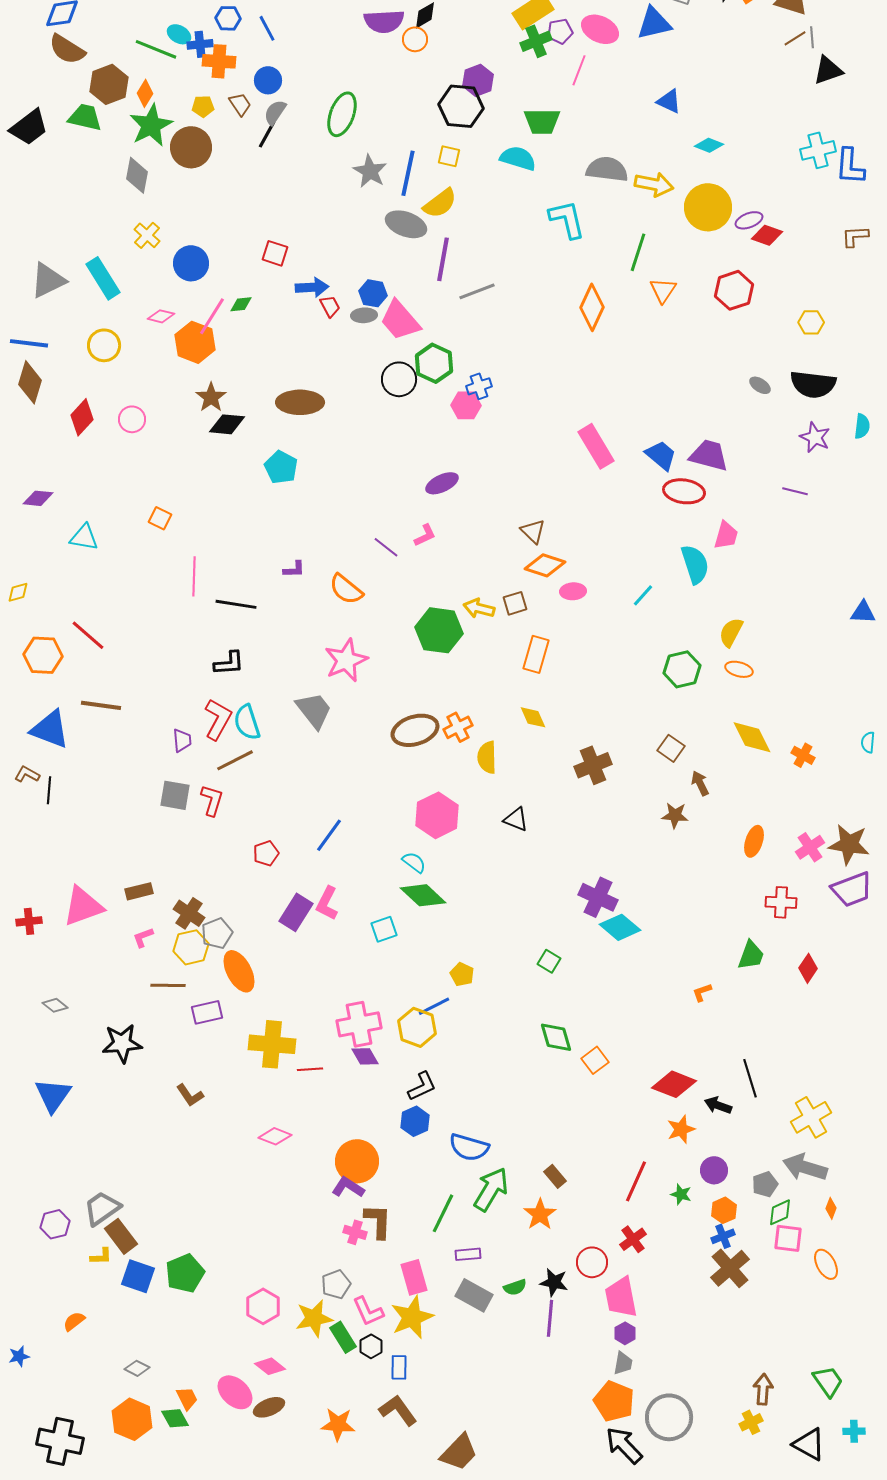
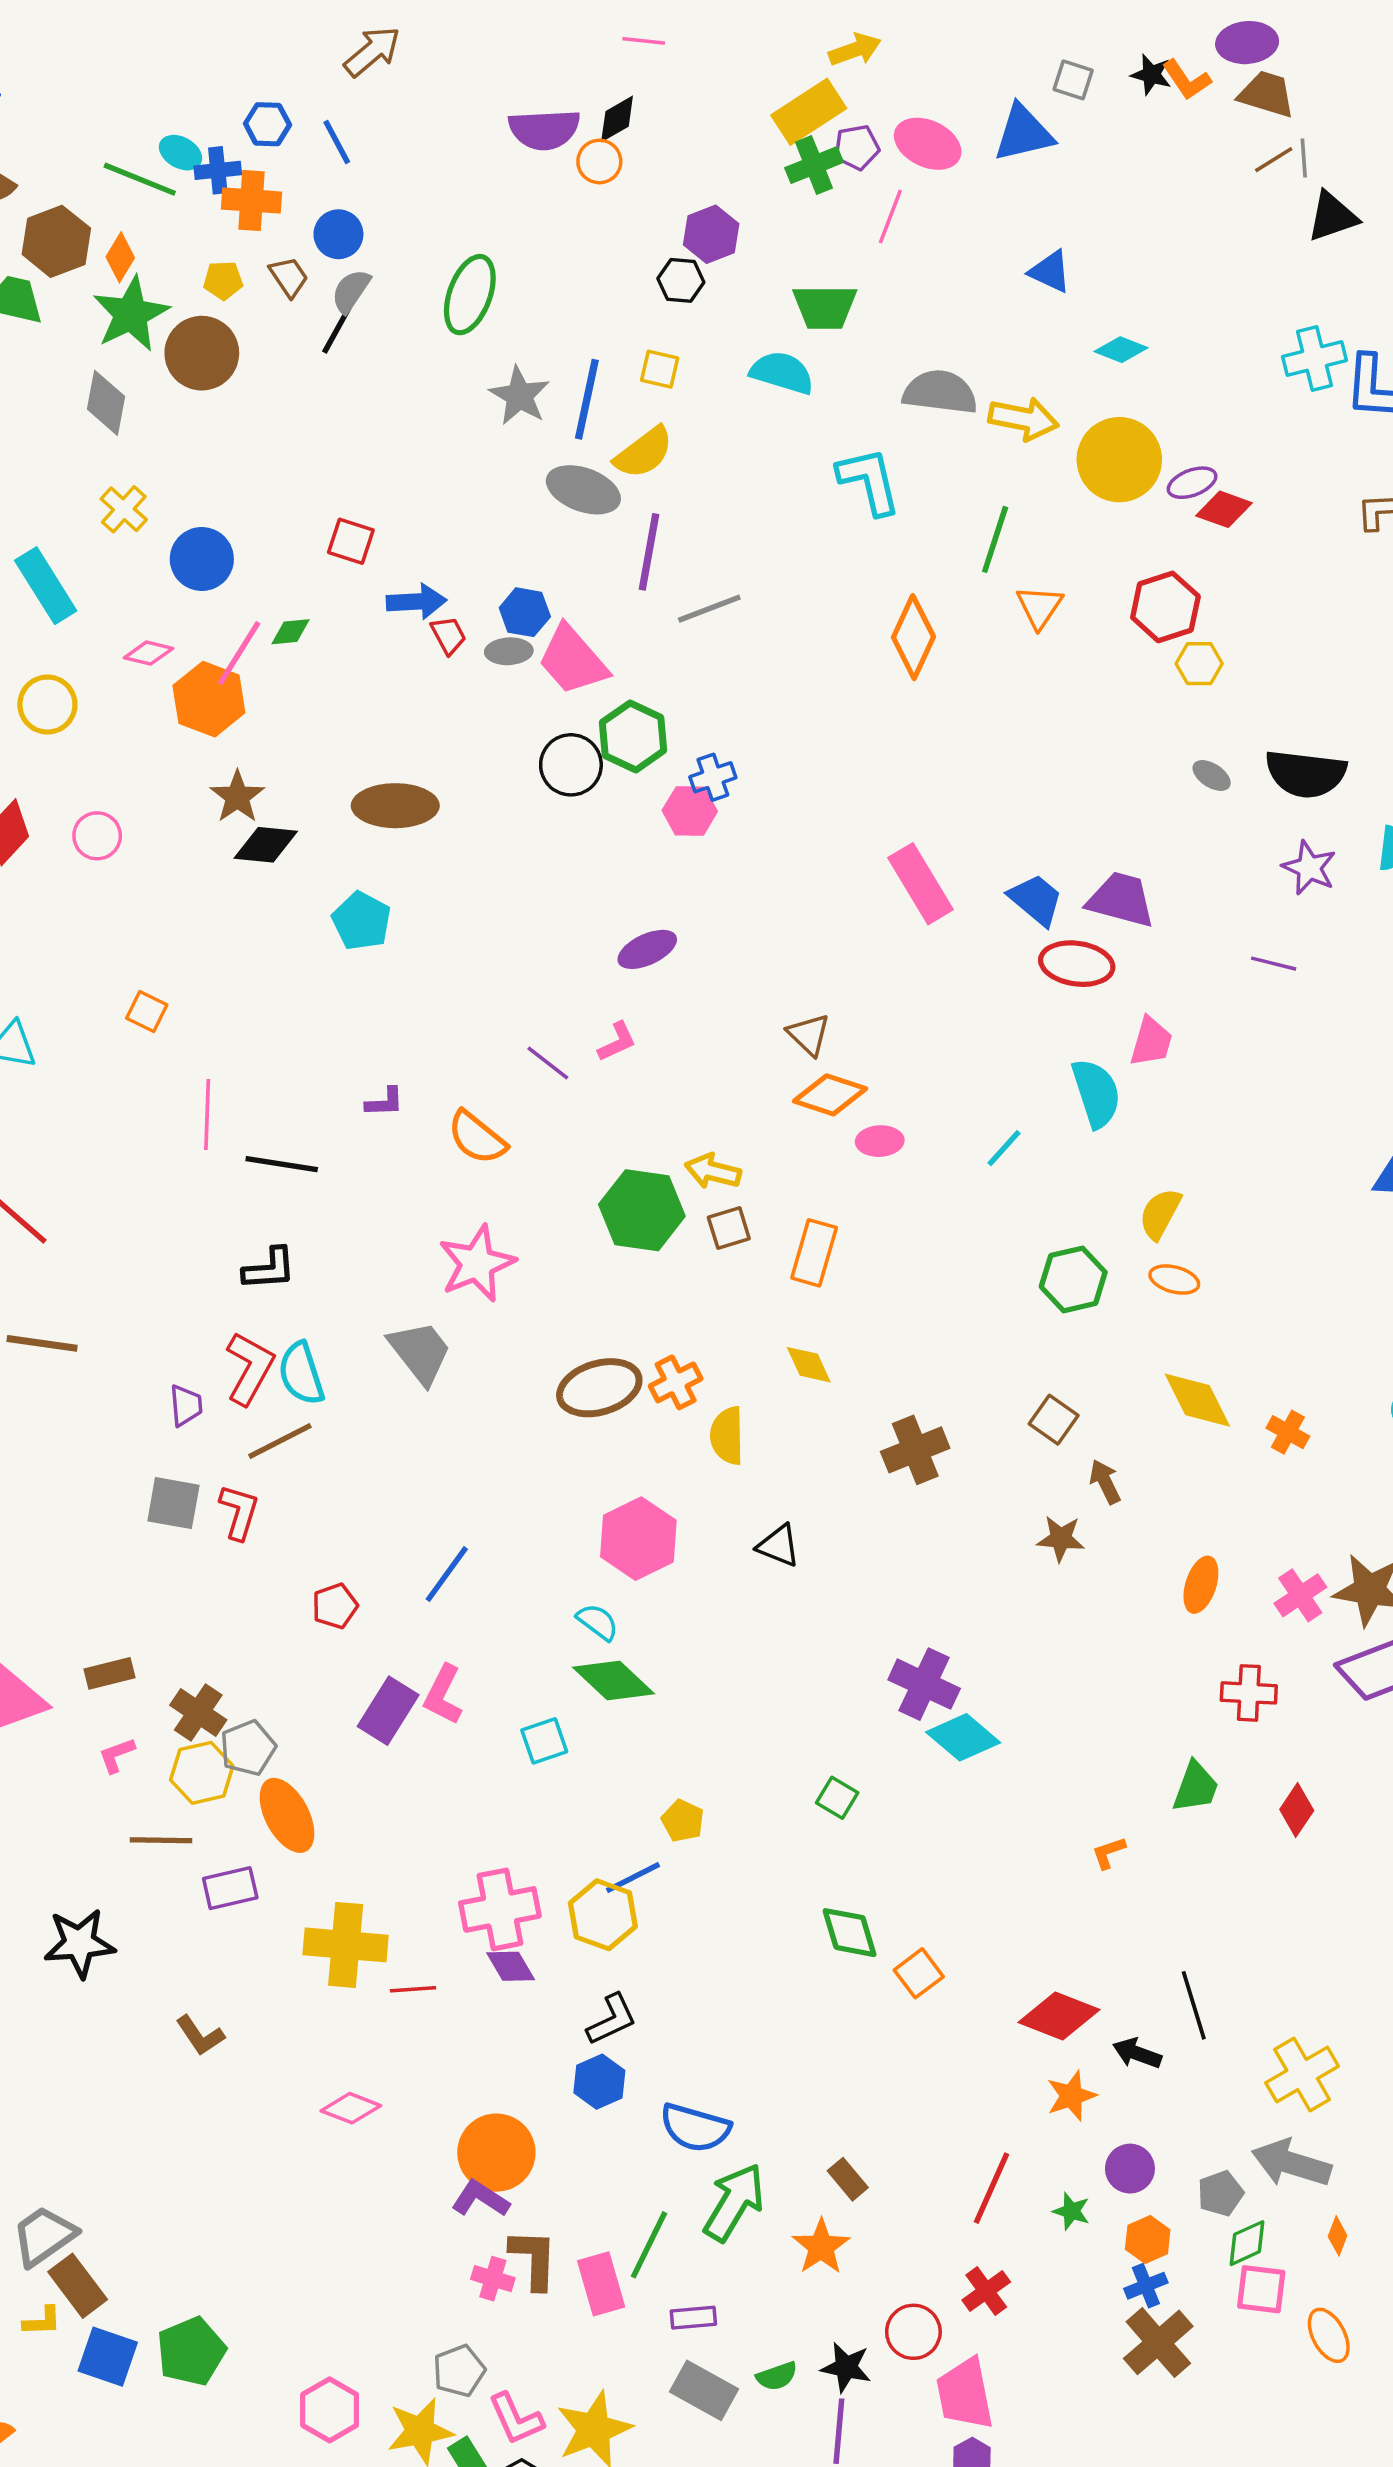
black hexagon: (461, 106) -> (681, 280), size x0.6
yellow hexagon: (811, 322) -> (1199, 664), moved
brown square: (515, 603) -> (729, 1228), moved
pink rectangle: (414, 1277) -> (601, 2284), moved

